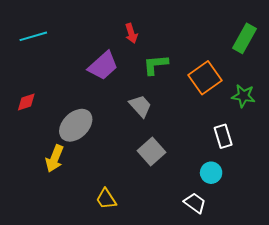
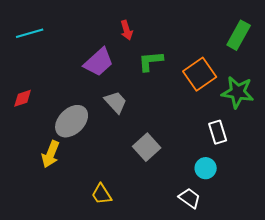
green star: (243, 96) -> (238, 92), size x1.4
gray trapezoid: (140, 106) -> (116, 102), moved

